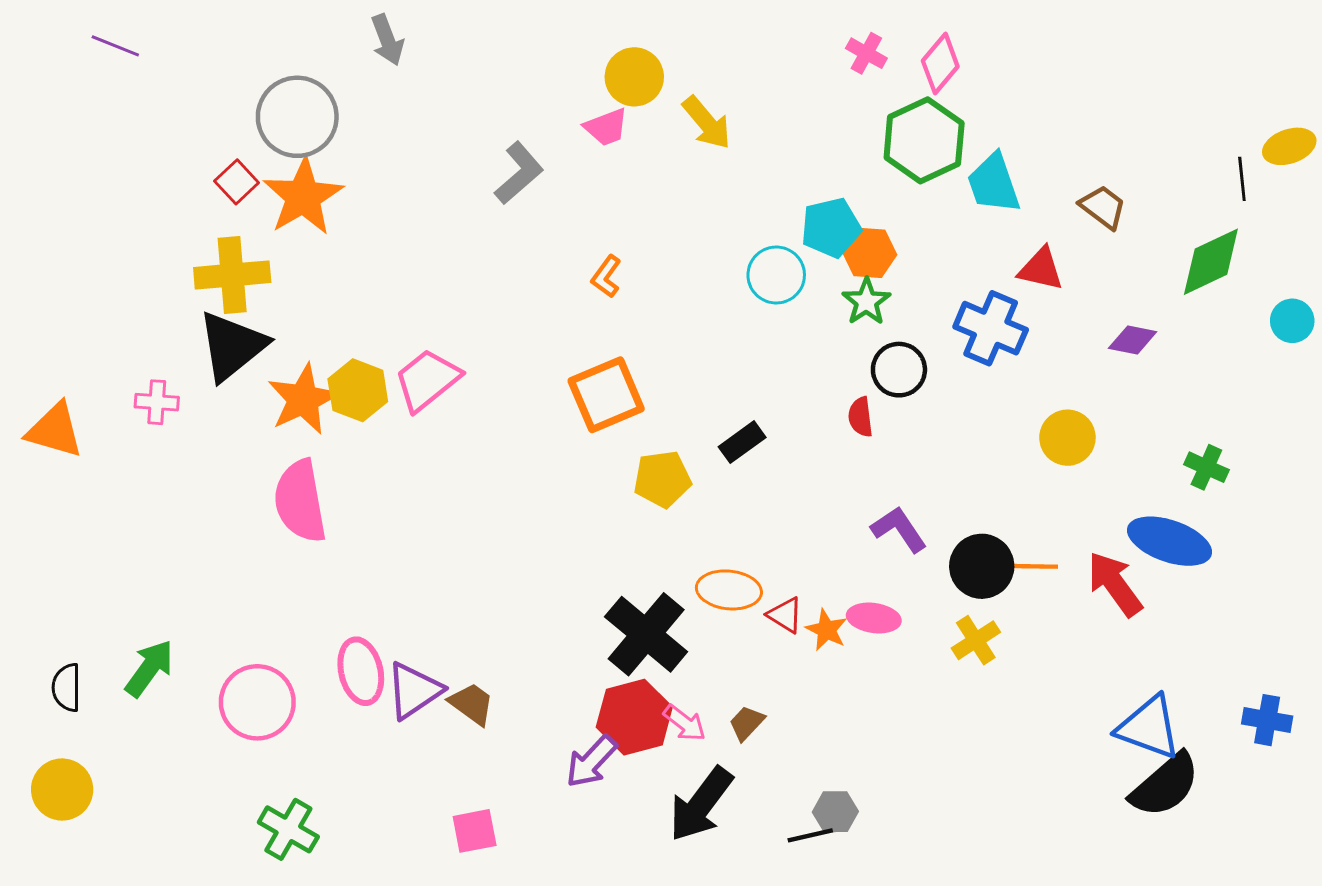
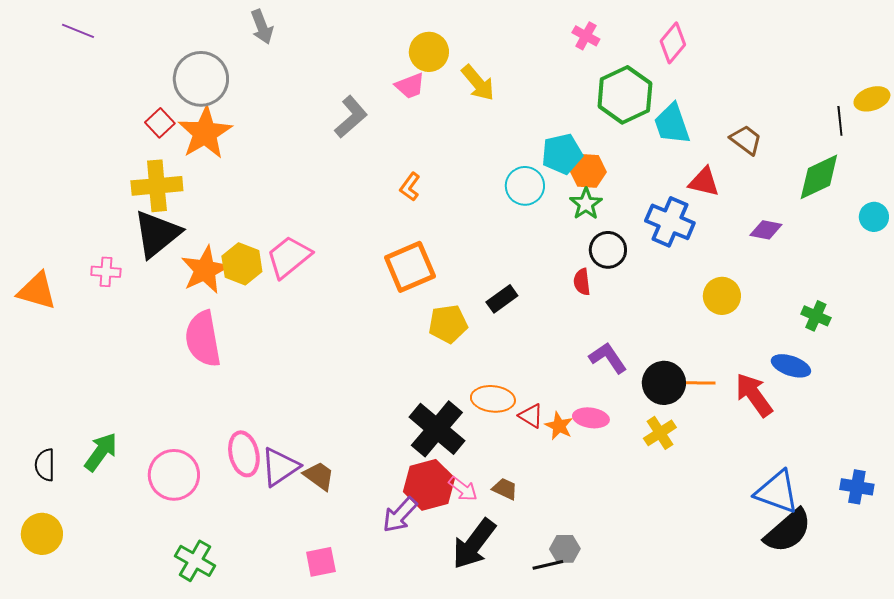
pink diamond: (940, 64) -> (673, 43), moved
blue ellipse: (1170, 541) -> (791, 366), size x0.7
brown trapezoid: (747, 723) -> (505, 489), turned 72

